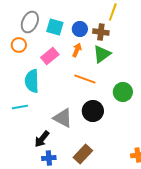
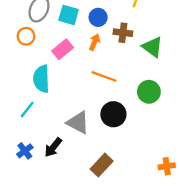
brown cross: (101, 32) -> (123, 33), moved
green triangle: (102, 54) -> (152, 47), moved, turned -48
cyan line: (20, 107) -> (27, 110), turned -42
blue cross: (49, 158) -> (25, 151), moved, turned -32

